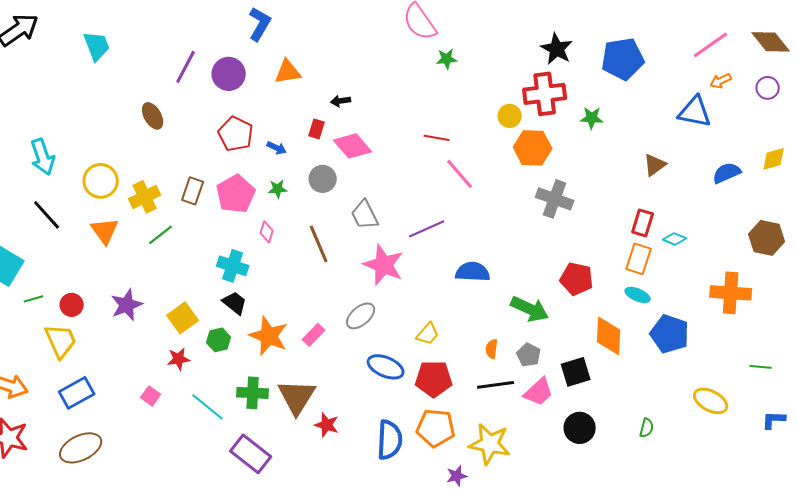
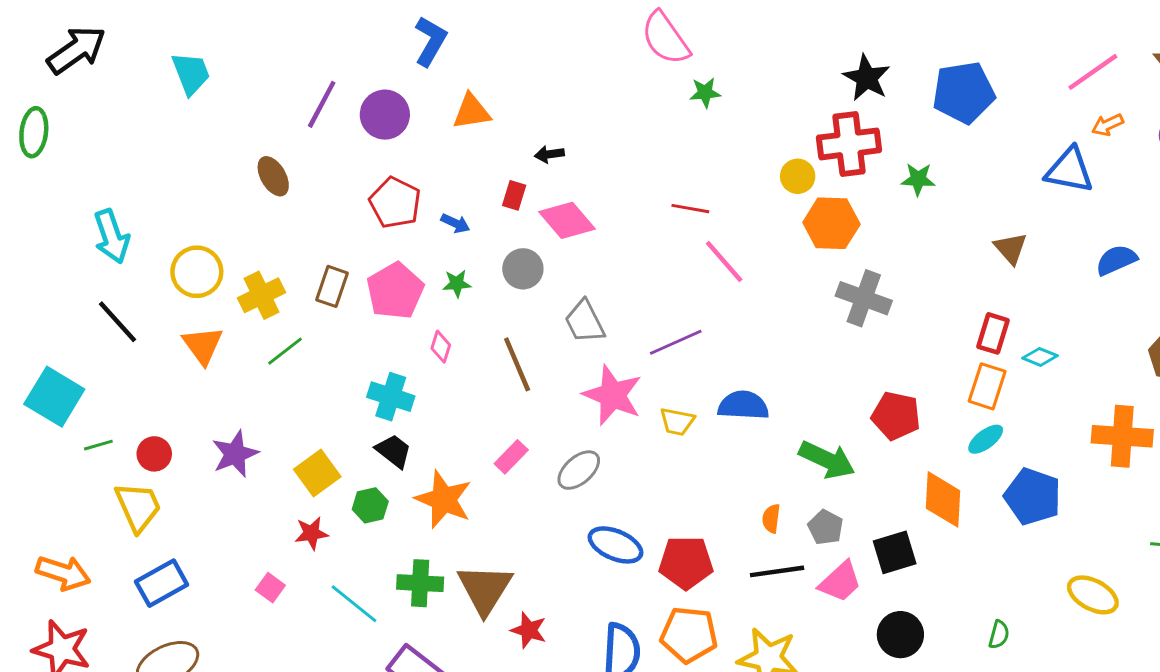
brown triangle: (655, 165) -> (1011, 248), turned -35
cyan ellipse: (638, 295) -> (986, 439), turned -60
yellow trapezoid: (428, 334) -> (677, 422), moved, turned 60
pink rectangle: (314, 335) -> (511, 457), moved

